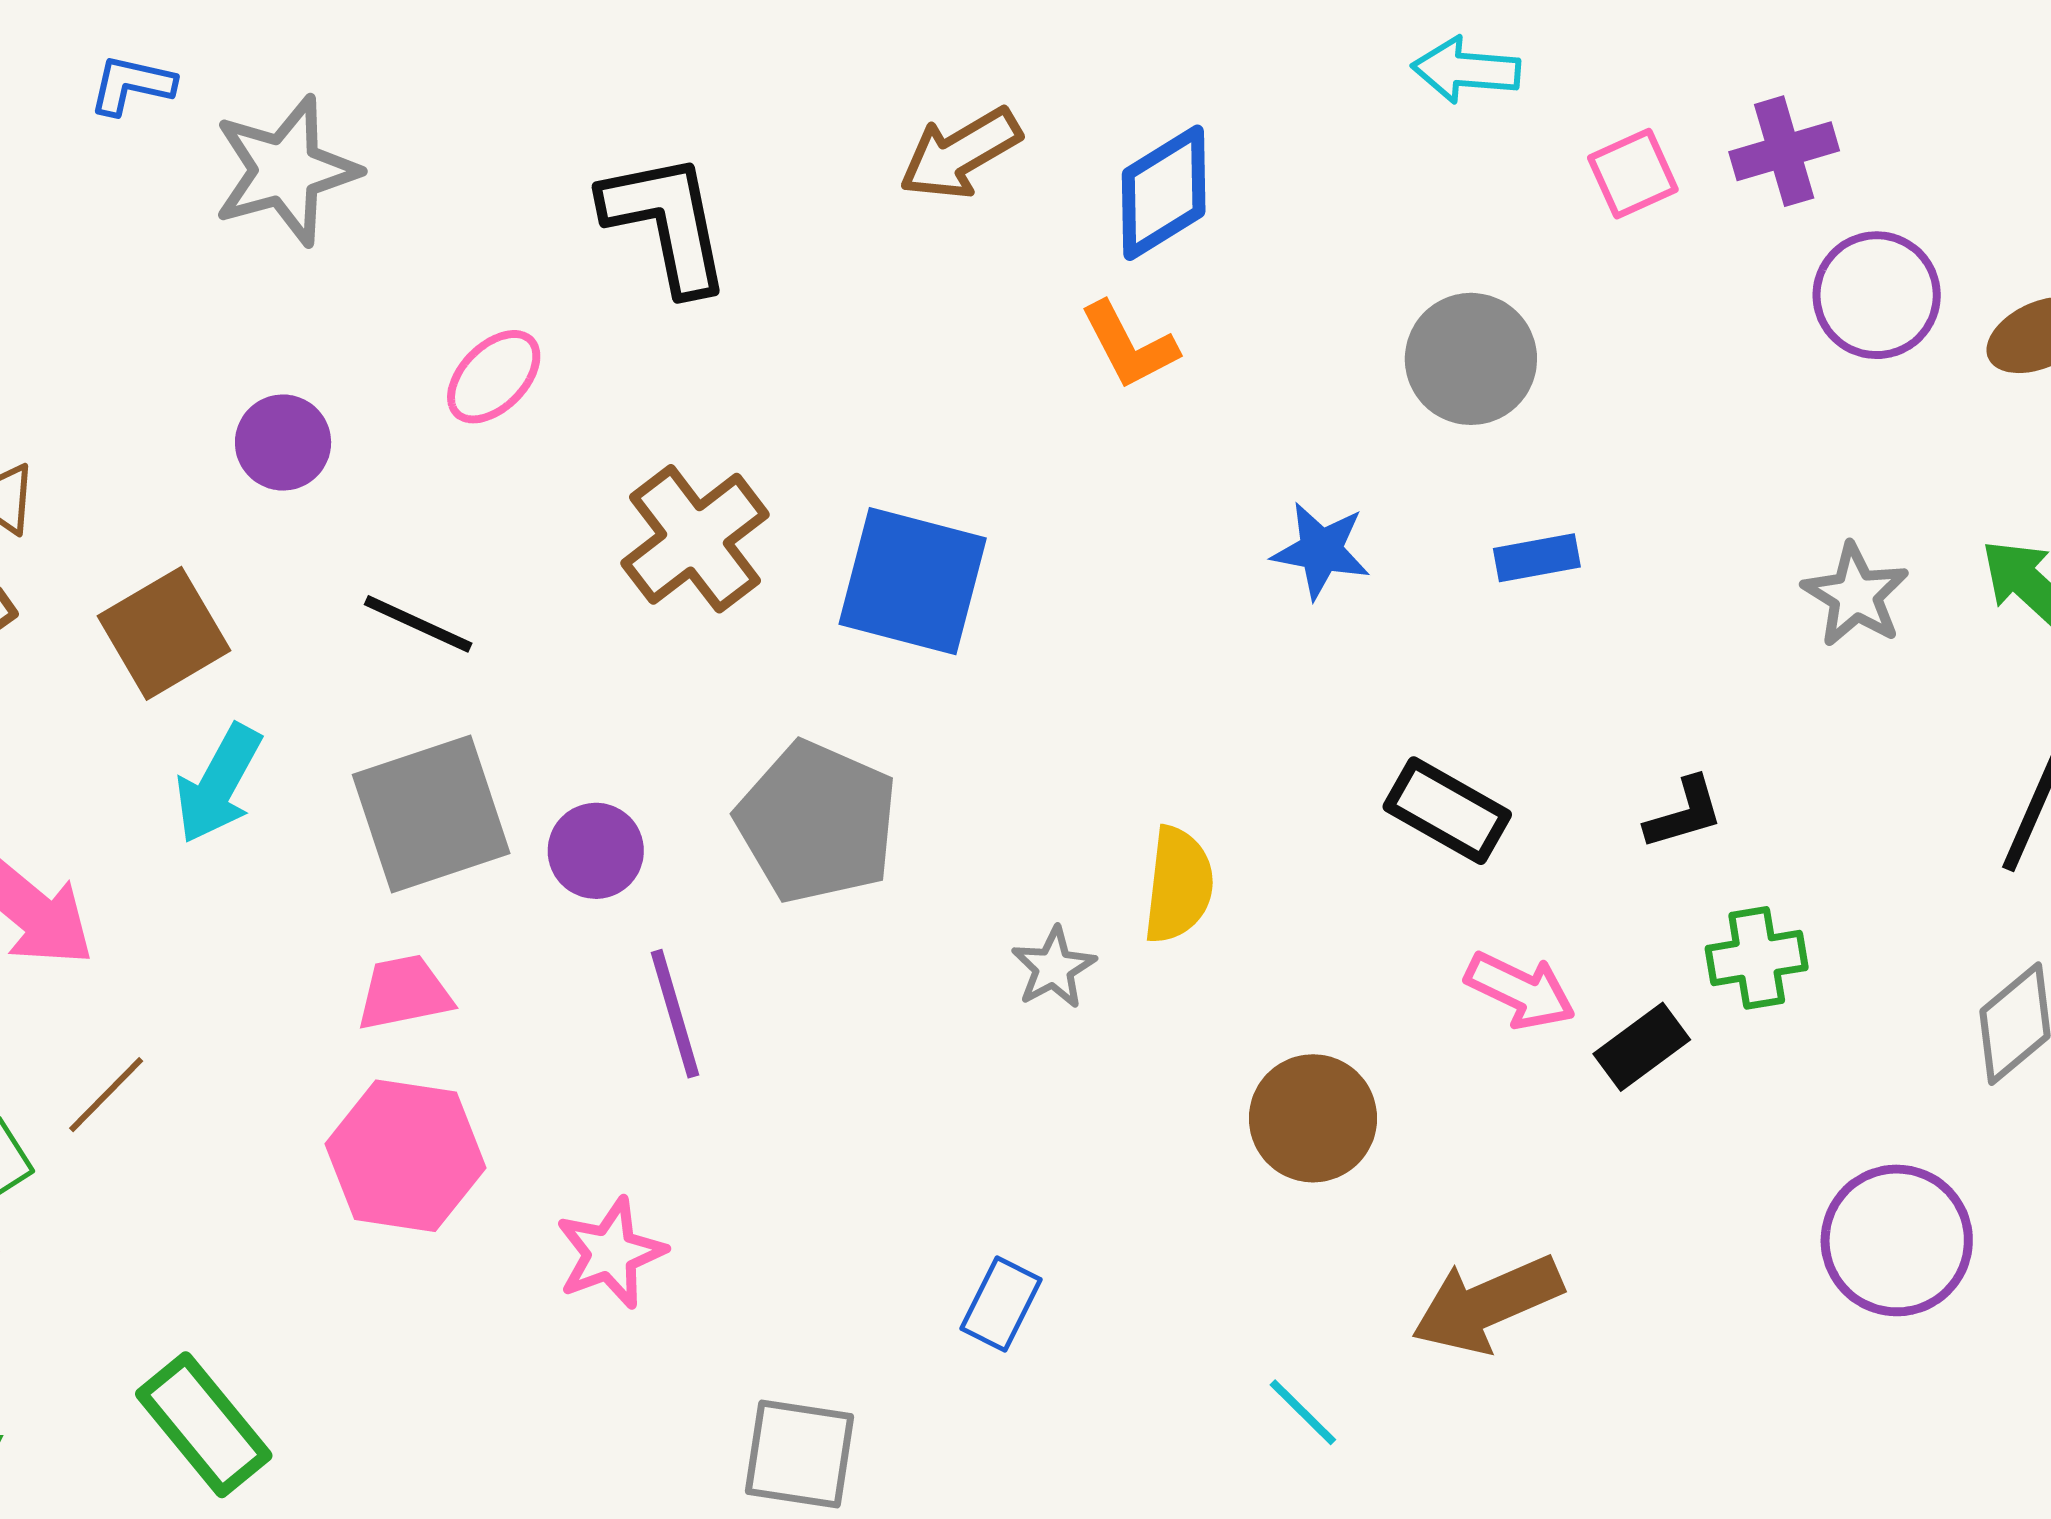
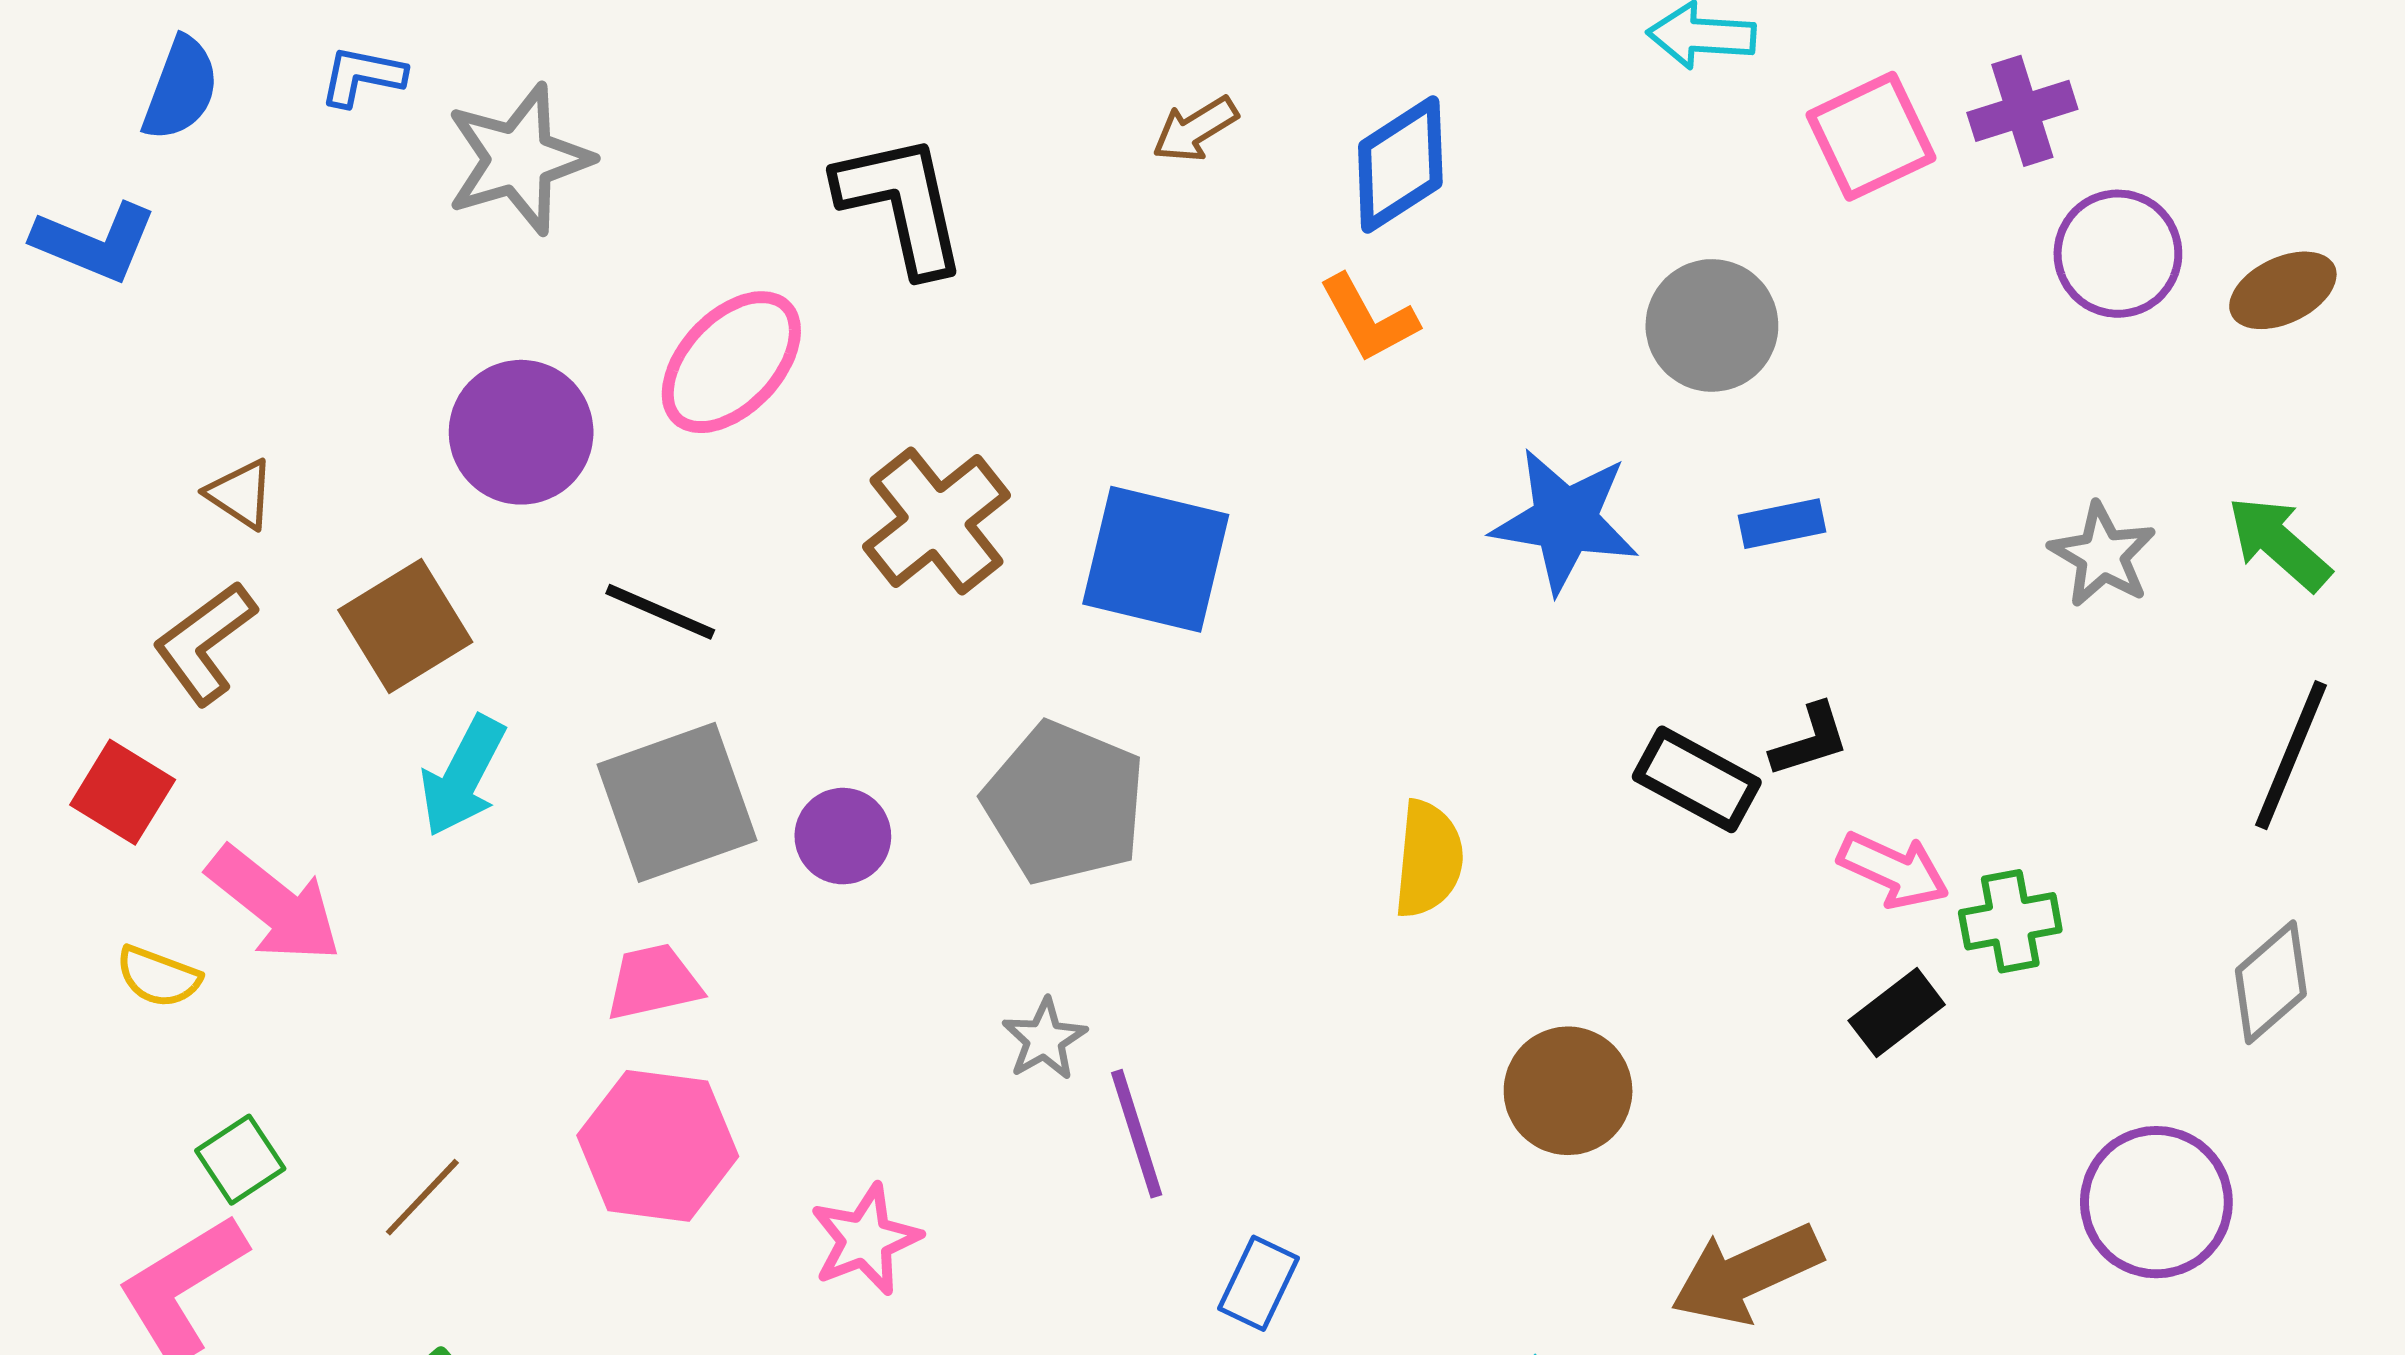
brown arrow: (960, 154) -> (1195, 129), size x0.7
pink square: (1633, 174) -> (1871, 136), size x1.4
pink ellipse: (494, 377) -> (731, 362), size x1.5
purple circle: (283, 443) -> (521, 432), size x1.5
blue star: (1321, 550) -> (1565, 521), size x1.5
black L-shape: (1684, 813) -> (1810, 740), moved
gray star: (1054, 968) -> (1044, 1039), moved
pink arrow: (1520, 990) -> (1893, 870), moved
purple line: (675, 1014) -> (1137, 1134), moved
brown line: (106, 1095) -> (422, 1197), moved

